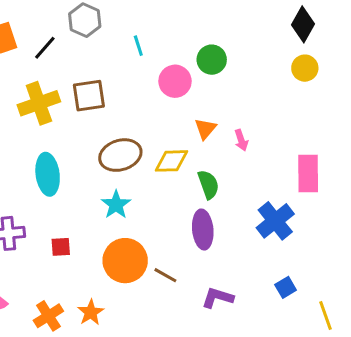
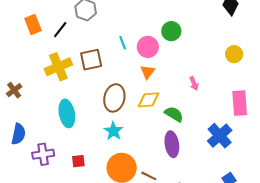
cyan line: (138, 46) -> (123, 43), moved
yellow circle: (305, 68) -> (234, 54), moved
orange triangle: (205, 129) -> (148, 72), moved
brown ellipse: (120, 155) -> (114, 98), turned -56
green semicircle: (208, 184) -> (174, 114), turned -36

